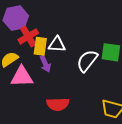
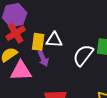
red cross: (28, 36) -> (16, 33), moved

